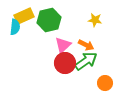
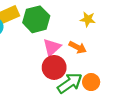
green arrow: (86, 61) -> (70, 83), moved
orange circle: (105, 83) -> (91, 82), moved

